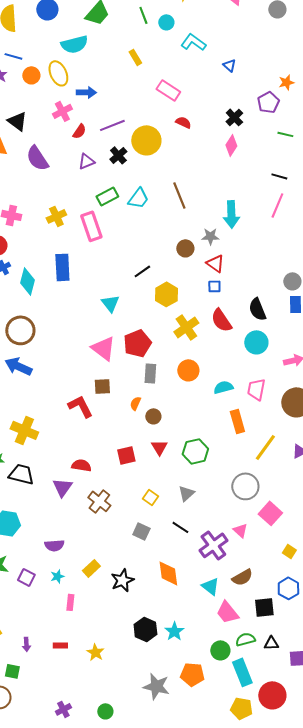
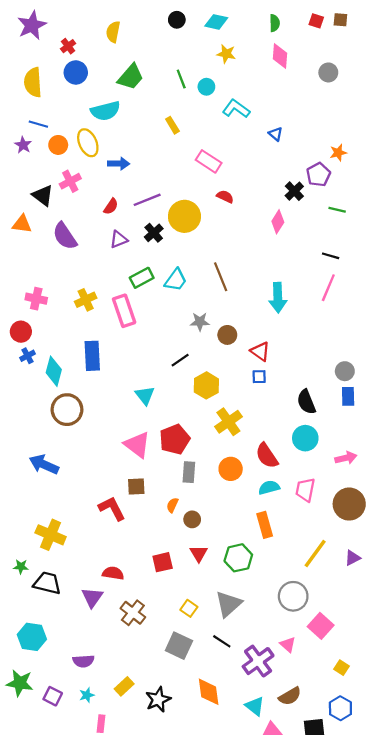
pink cross: (62, 111) -> (70, 181), moved
black cross: (234, 117) -> (294, 191), moved
gray star: (210, 236) -> (200, 322), moved
red semicircle: (221, 320) -> (267, 456), moved
brown circle: (20, 330) -> (67, 410), moved
orange rectangle: (237, 421) -> (265, 525), moved
gray triangle: (186, 493) -> (228, 604), size x1.5
gray square: (141, 531) -> (179, 646), size x1.4

